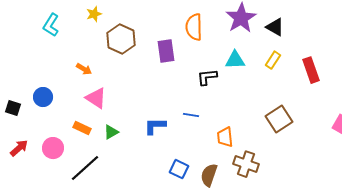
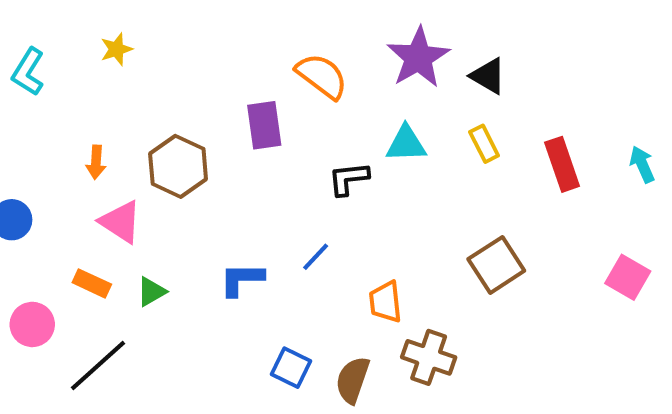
orange semicircle: (194, 27) -> (322, 76), turned 128
brown hexagon: (121, 39) -> (178, 166), moved
yellow rectangle: (273, 60) -> (484, 144), turned -60
orange arrow: (84, 69) -> (96, 162), turned 63
blue line: (191, 115) -> (316, 257), turned -56

